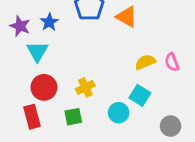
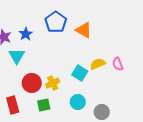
red circle: (44, 87) -> (32, 83), moved
cyan square: (140, 95) -> (80, 73), moved
gray circle: (171, 126) -> (102, 112), moved

